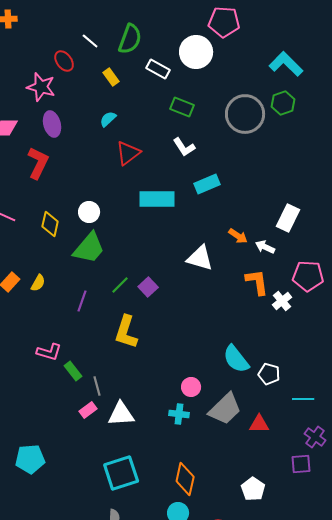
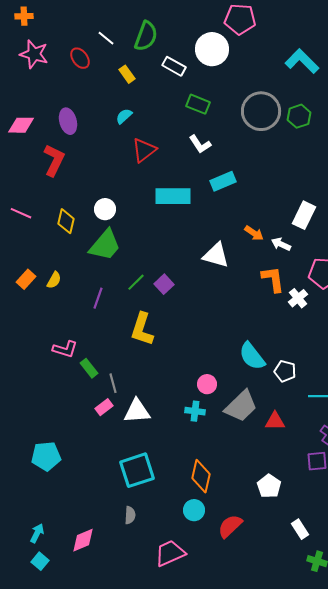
pink star: (41, 87) -> (34, 54), moved
green hexagon: (283, 103) -> (299, 116), moved

